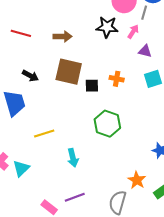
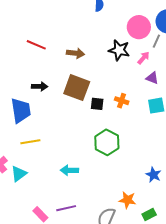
black arrow: (30, 76) -> (40, 86), turned -35
yellow line: (44, 134) -> (30, 142), moved
cyan arrow: (73, 158) -> (69, 170), turned 96
orange star: (137, 180) -> (128, 200), turned -30

